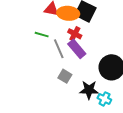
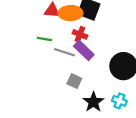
gray line: (59, 49) -> (64, 52), turned -42
black star: (89, 90) -> (94, 102), moved, turned -30

